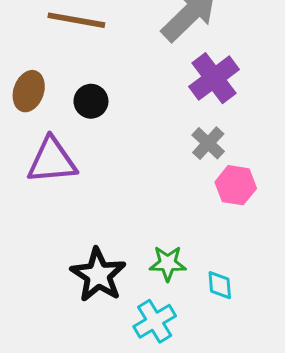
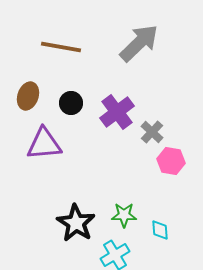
purple cross: (214, 78) -> (117, 112), moved

